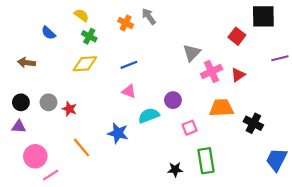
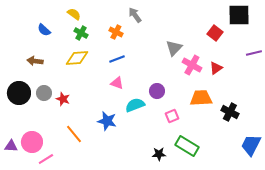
orange cross: (126, 23) -> (116, 32), moved
brown arrow: (26, 63) -> (35, 61), moved
pink cross: (212, 71) -> (192, 65), turned -36
black circle: (21, 102) -> (19, 93), size x1.5
purple triangle: (19, 127) -> (11, 146), moved
green rectangle: (206, 161) -> (187, 146), turned -50

